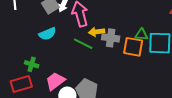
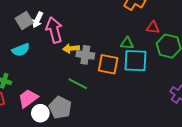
green triangle: (141, 35) -> (127, 43), moved
green line: (83, 44) -> (78, 84), moved

